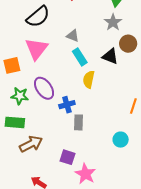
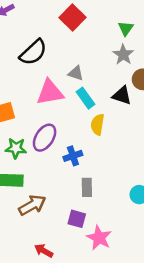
pink triangle: (36, 49) -> (50, 92), moved, turned 45
purple ellipse: (44, 88) -> (45, 138), turned 70
gray rectangle: (79, 122) -> (87, 187), moved

